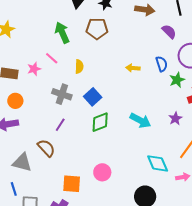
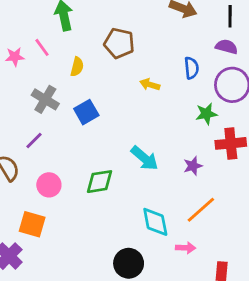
brown pentagon: (97, 29) -> (119, 43), moved
purple semicircle: (169, 31) -> (227, 47), moved, turned -42
blue semicircle: (162, 64) -> (191, 68), moved
green diamond: (100, 122) -> (99, 182), moved
pink circle: (102, 172) -> (49, 185), moved

